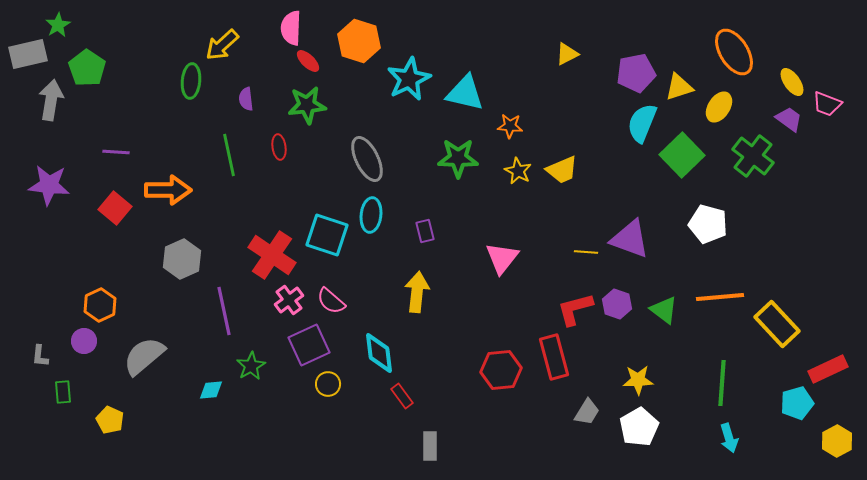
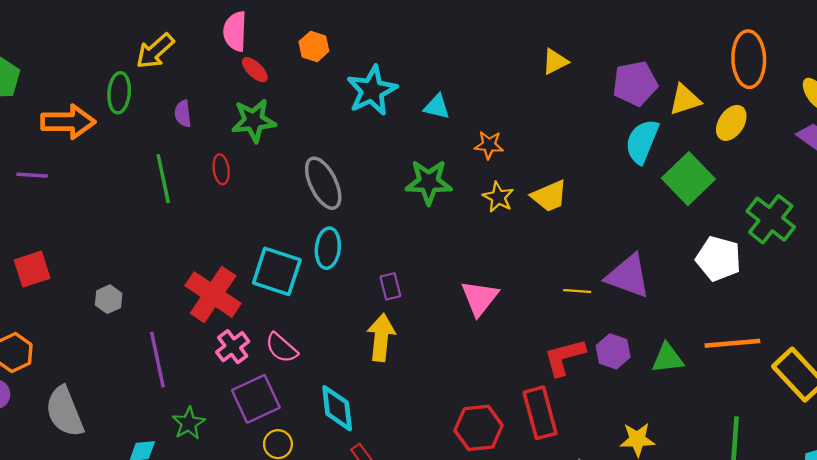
orange hexagon: (359, 41) -> (314, 46), size x0.6
orange ellipse: (734, 52) -> (749, 59), turned 30
cyan triangle: (465, 93) -> (437, 107), size x0.6
green cross: (753, 156) -> (771, 219), moved
orange arrow: (168, 190) -> (68, 122), moved
red square: (115, 208) -> (32, 269), moved, turned 32
purple rectangle: (425, 231) -> (390, 286), moved
gray hexagon: (182, 259) -> (109, 299), size x0.6
green triangle: (664, 310) -> (668, 358), turned -44
gray semicircle: (144, 356) -> (65, 412), turned -72

